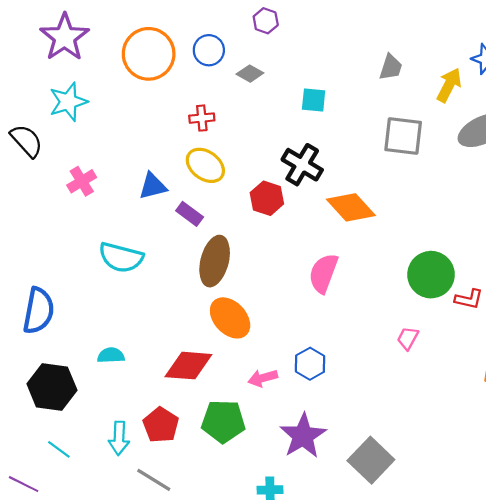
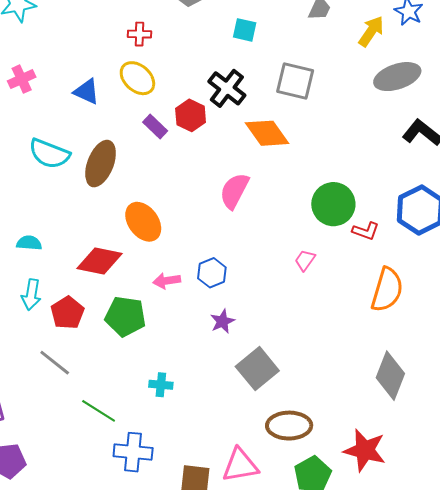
gray square: (403, 136) -> (295, 81), moved
blue triangle: (153, 186) -> (87, 91), turned 32
purple rectangle: (190, 214) -> (155, 126), moved
brown ellipse: (215, 261) -> (101, 164), moved
purple star: (303, 436) -> (222, 321), moved, size x0.6
cyan arrow: (119, 438) -> (31, 295), moved

